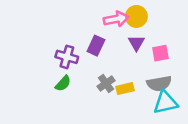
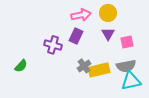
pink arrow: (116, 19) -> (81, 15), moved
green semicircle: (63, 83) -> (21, 66), moved
yellow rectangle: (125, 89) -> (99, 70), size x1.5

